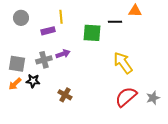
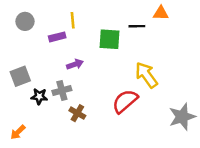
gray cross: (44, 60) -> (62, 90), moved
gray square: (17, 64) -> (20, 76), turned -30
orange arrow: (15, 84) -> (18, 132), moved
red semicircle: (126, 97) -> (125, 101), moved
gray star: (153, 98) -> (182, 117), size x1.6

